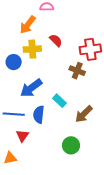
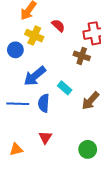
yellow cross: (32, 49) -> (34, 36), turned 30
red triangle: (22, 136) -> (45, 137), moved
green circle: (71, 145) -> (88, 149), moved

